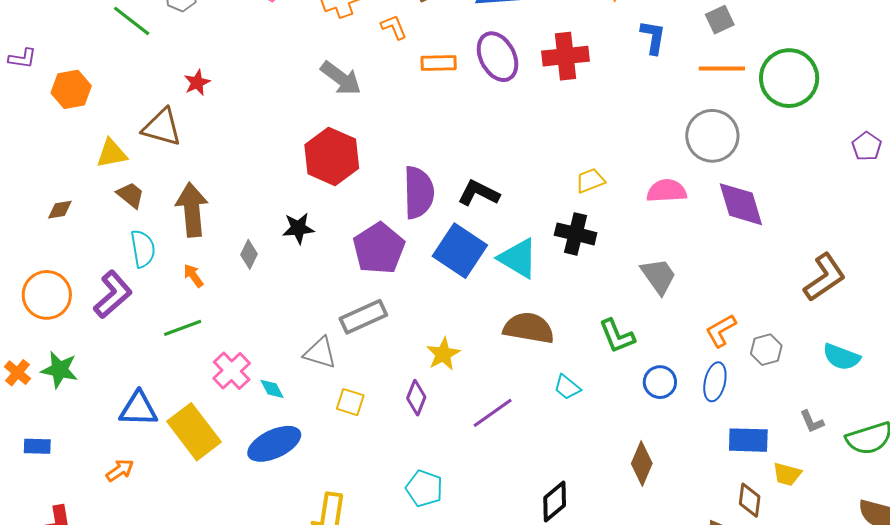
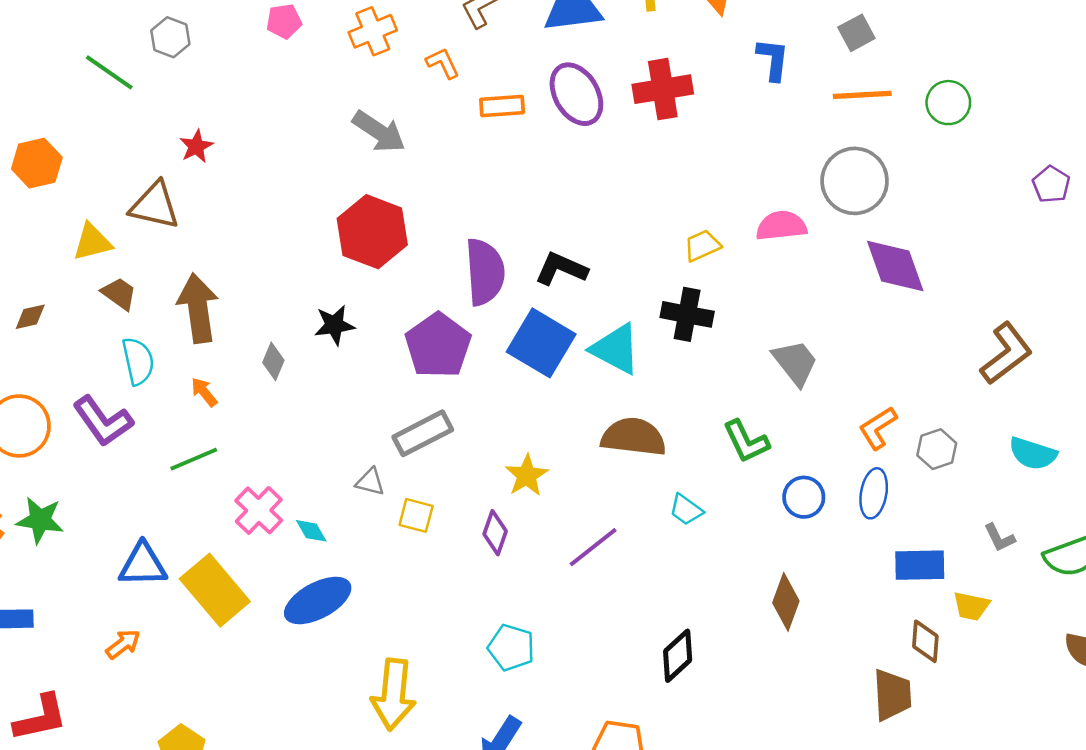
green circle: (789, 78) -> (948, 103), size x0.6
pink semicircle: (667, 191) -> (781, 226), moved
purple L-shape: (113, 294) -> (103, 421), turned 99
gray triangle: (320, 353) -> (370, 482), size x0.7
yellow square: (350, 402) -> (416, 515), moved

